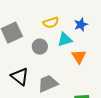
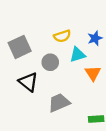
black triangle: (20, 77) -> (28, 82), moved

